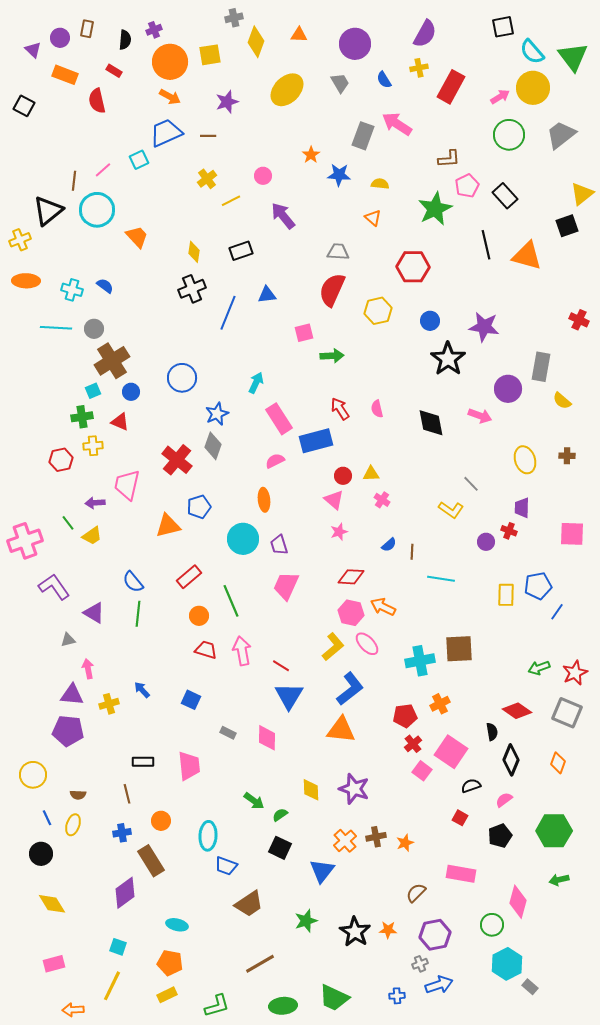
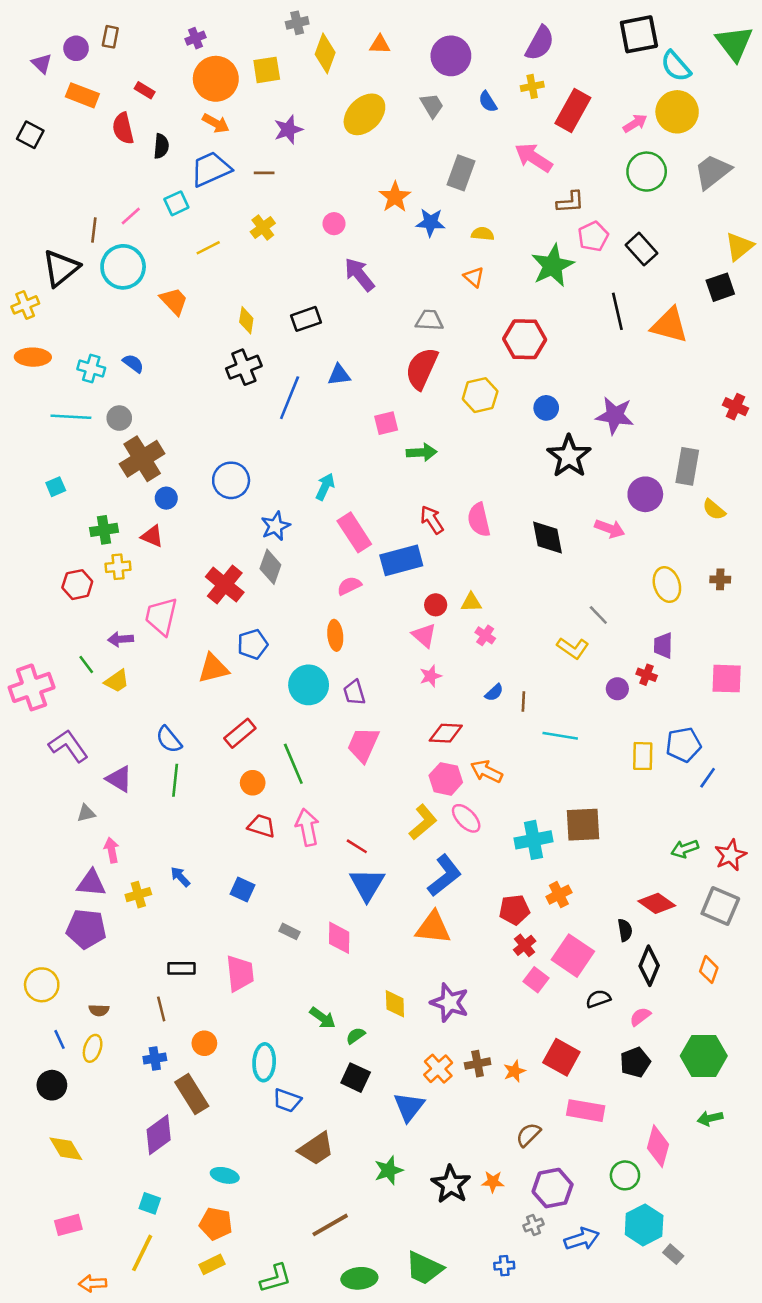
black square: (503, 27) -> (639, 34), size x1.4
black semicircle: (125, 40) -> (161, 146), moved
green triangle: (573, 57) -> (734, 43), moved
pink arrow: (397, 124) -> (533, 158), moved
orange star: (311, 155) -> (395, 197), size x1.4
yellow line: (231, 201) -> (208, 248), moved
cyan square: (93, 391) -> (56, 487), moved
pink semicircle: (377, 409) -> (479, 520), size x1.5
red square: (460, 818) -> (561, 1057), moved, size x1.8
blue arrow: (439, 985) -> (582, 1239), moved

